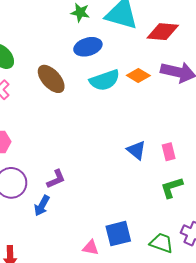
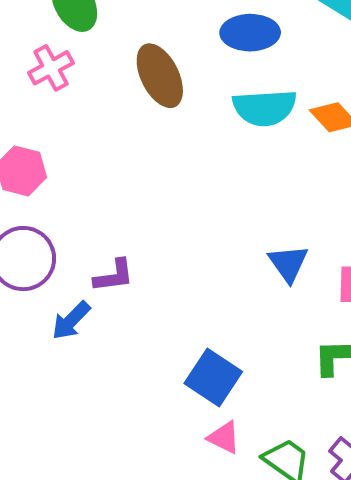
blue square: (118, 234) -> (213, 378), moved, turned 32
pink triangle: (91, 248) -> (224, 438), moved

